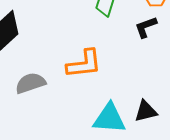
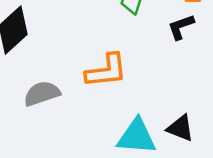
black triangle: (146, 111) -> (180, 128), turned 35

